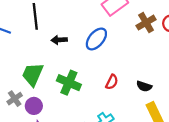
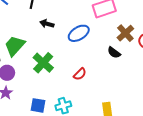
brown cross: (146, 23) -> (125, 33), turned -30
black semicircle: (144, 86) -> (114, 52), moved

